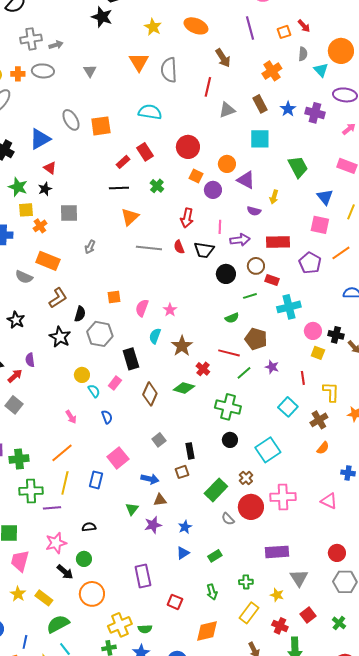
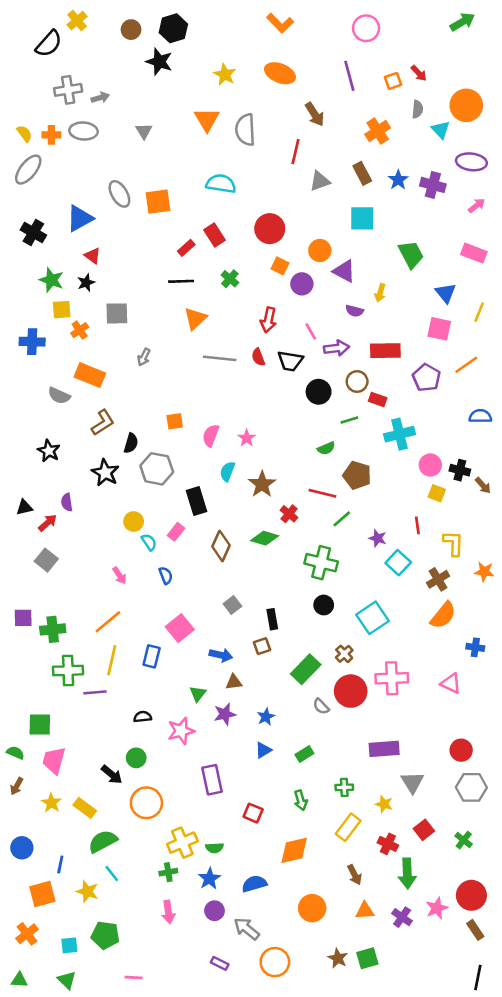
pink line: (220, 227) -> (311, 331), turned -32
purple star: (272, 367) -> (378, 538), moved
orange semicircle: (323, 448) -> (443, 615), size x1.6
pink star: (56, 543) -> (181, 731), moved

